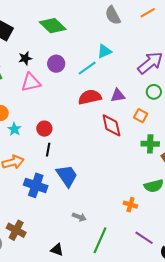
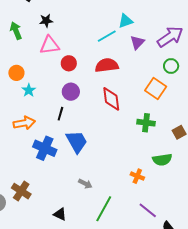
purple circle: (56, 64) -> (71, 92), moved
purple triangle: (118, 95) -> (137, 42), moved, turned -42
orange square: (141, 116) -> (156, 89), size x1.5
red diamond: (111, 125) -> (111, 99), moved
red circle: (44, 129) -> (69, 63), moved
green cross: (150, 144) -> (146, 123), moved

